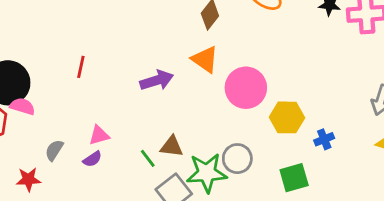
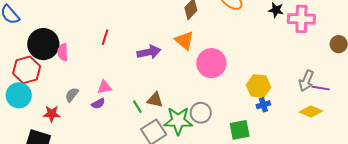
red line: (81, 67) -> (105, 37), moved
pink semicircle: (22, 106) -> (63, 52), moved, turned -114
yellow hexagon: (287, 117) -> (259, 86), moved

